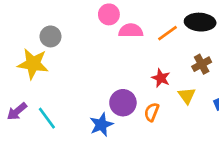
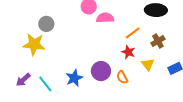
orange line: (167, 33) -> (133, 33), moved
orange semicircle: (152, 112) -> (122, 77), turned -48
blue star: (101, 125) -> (74, 78), moved

